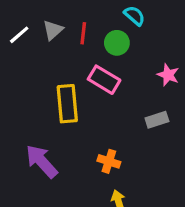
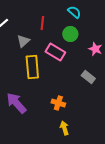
gray triangle: (53, 30) -> (23, 41), moved
green circle: (117, 43) -> (70, 34), moved
gray rectangle: (157, 120) -> (88, 77), turned 56

